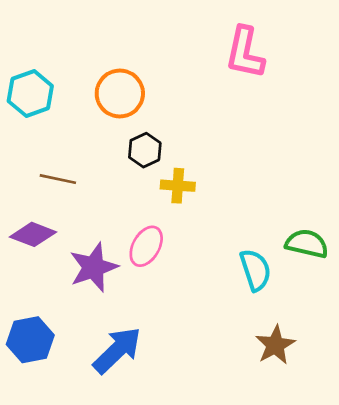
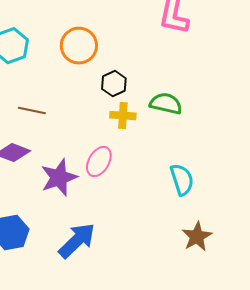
black hexagon: (145, 150) -> (114, 84), moved
green semicircle: (307, 244) -> (166, 104), moved

